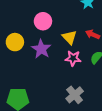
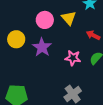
yellow triangle: (69, 37) -> (69, 18), moved

